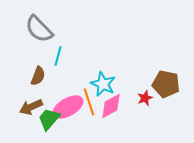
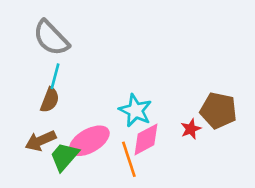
cyan line: (58, 56) -> (55, 76), moved
orange line: (89, 102) -> (129, 159), moved

